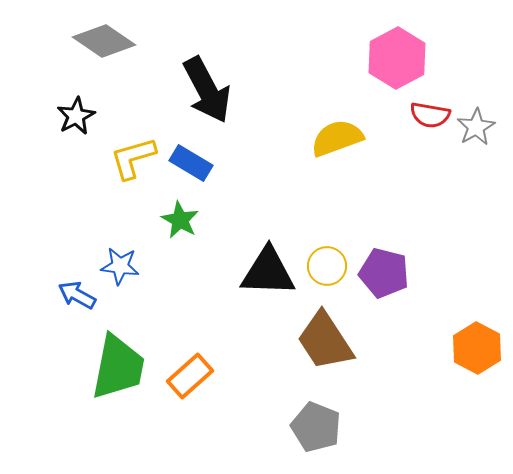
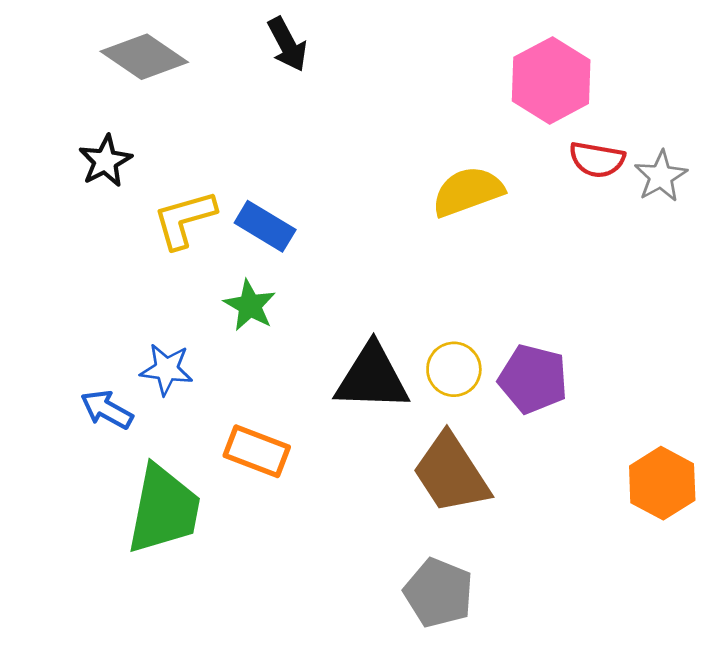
black arrow: (207, 90) -> (287, 44), moved, size x0.6
orange rectangle: (190, 376) -> (257, 451), moved, turned 63

